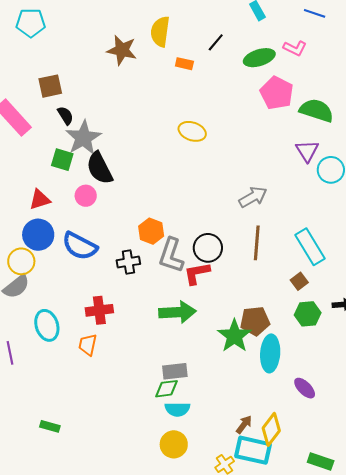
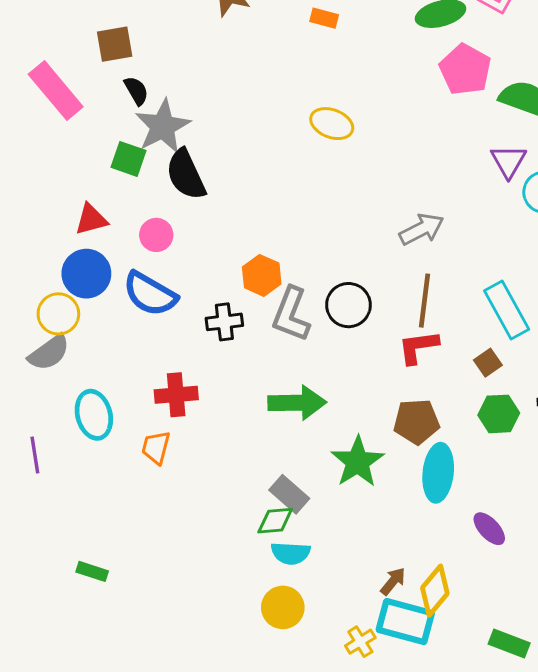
pink circle: (86, 196) -> (156, 235), moved
red L-shape: (197, 273) -> (418, 347), moved
green star: (234, 336) -> (358, 462), moved
gray rectangle: (175, 371) -> (289, 494), turned 45

